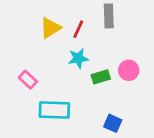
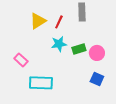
green rectangle: (101, 77) -> (79, 49), moved
blue square: (113, 123) -> (97, 79), moved

